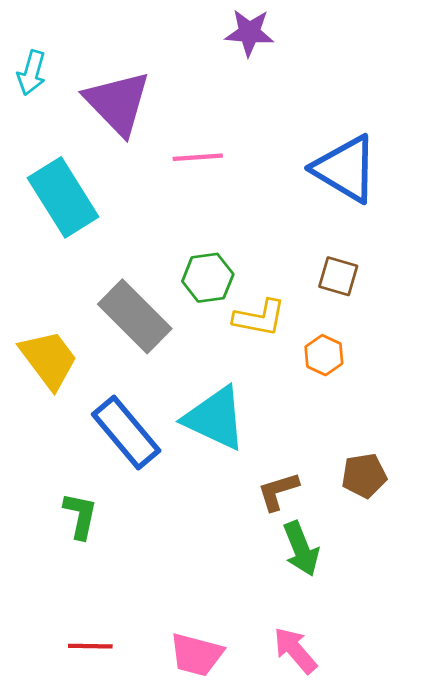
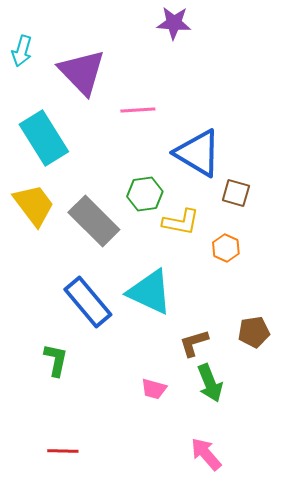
blue triangle: (345, 169) -> (198, 153), moved
yellow trapezoid: (49, 359) -> (34, 205), moved
pink trapezoid: (196, 655) -> (154, 389), moved, size x0.7

